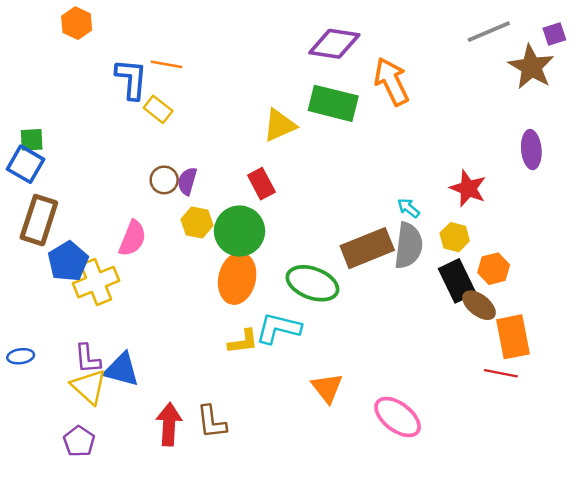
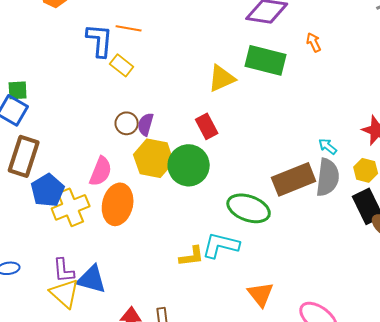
orange arrow: (391, 81) -> (314, 42), size x0.5
yellow hexagon: (197, 222) -> (154, 158), size x1.5
orange ellipse: (237, 278) -> (118, 204), moved

